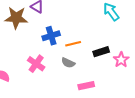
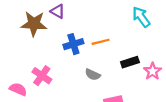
orange line: (73, 44) -> (101, 42), moved
pink cross: (36, 64) -> (42, 76), moved

